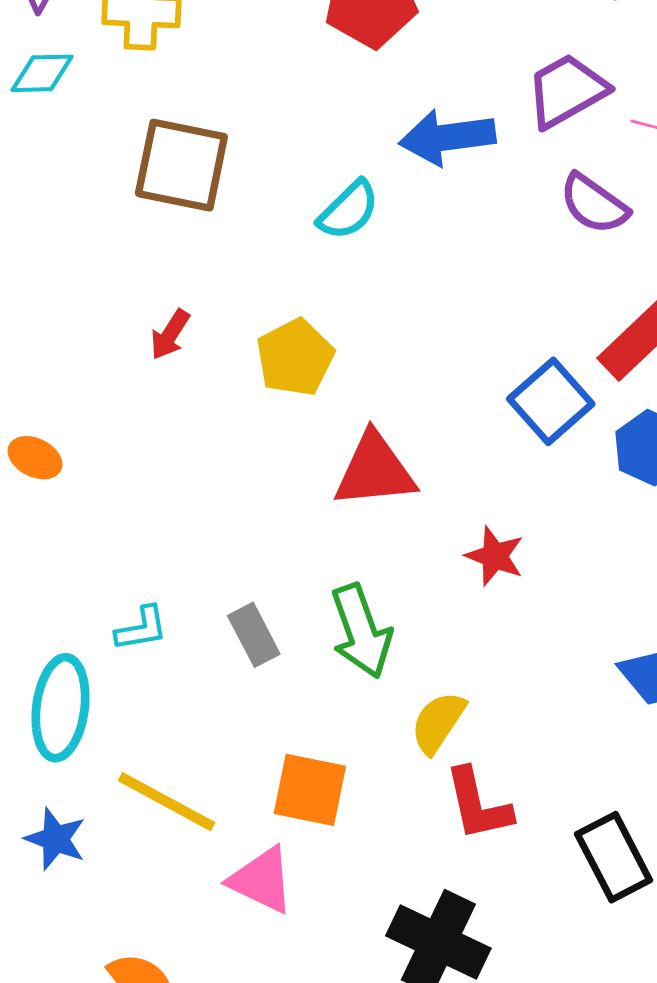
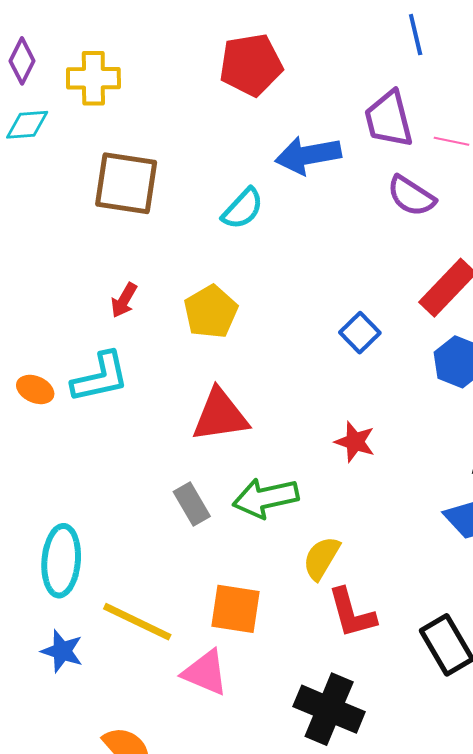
purple trapezoid: (567, 91) -> (389, 119), turned -72
blue square: (551, 401) -> (360, 333), moved, size x0.7
red triangle: (375, 470) -> (220, 415), moved
cyan L-shape: (141, 629) -> (100, 377), moved, size x1.6
green arrow: (361, 631) -> (265, 498), turned 100

